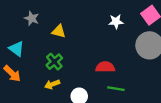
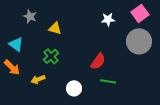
red semicircle: (105, 67) -> (98, 61), turned 126
yellow arrow: (52, 84) -> (38, 79), moved

